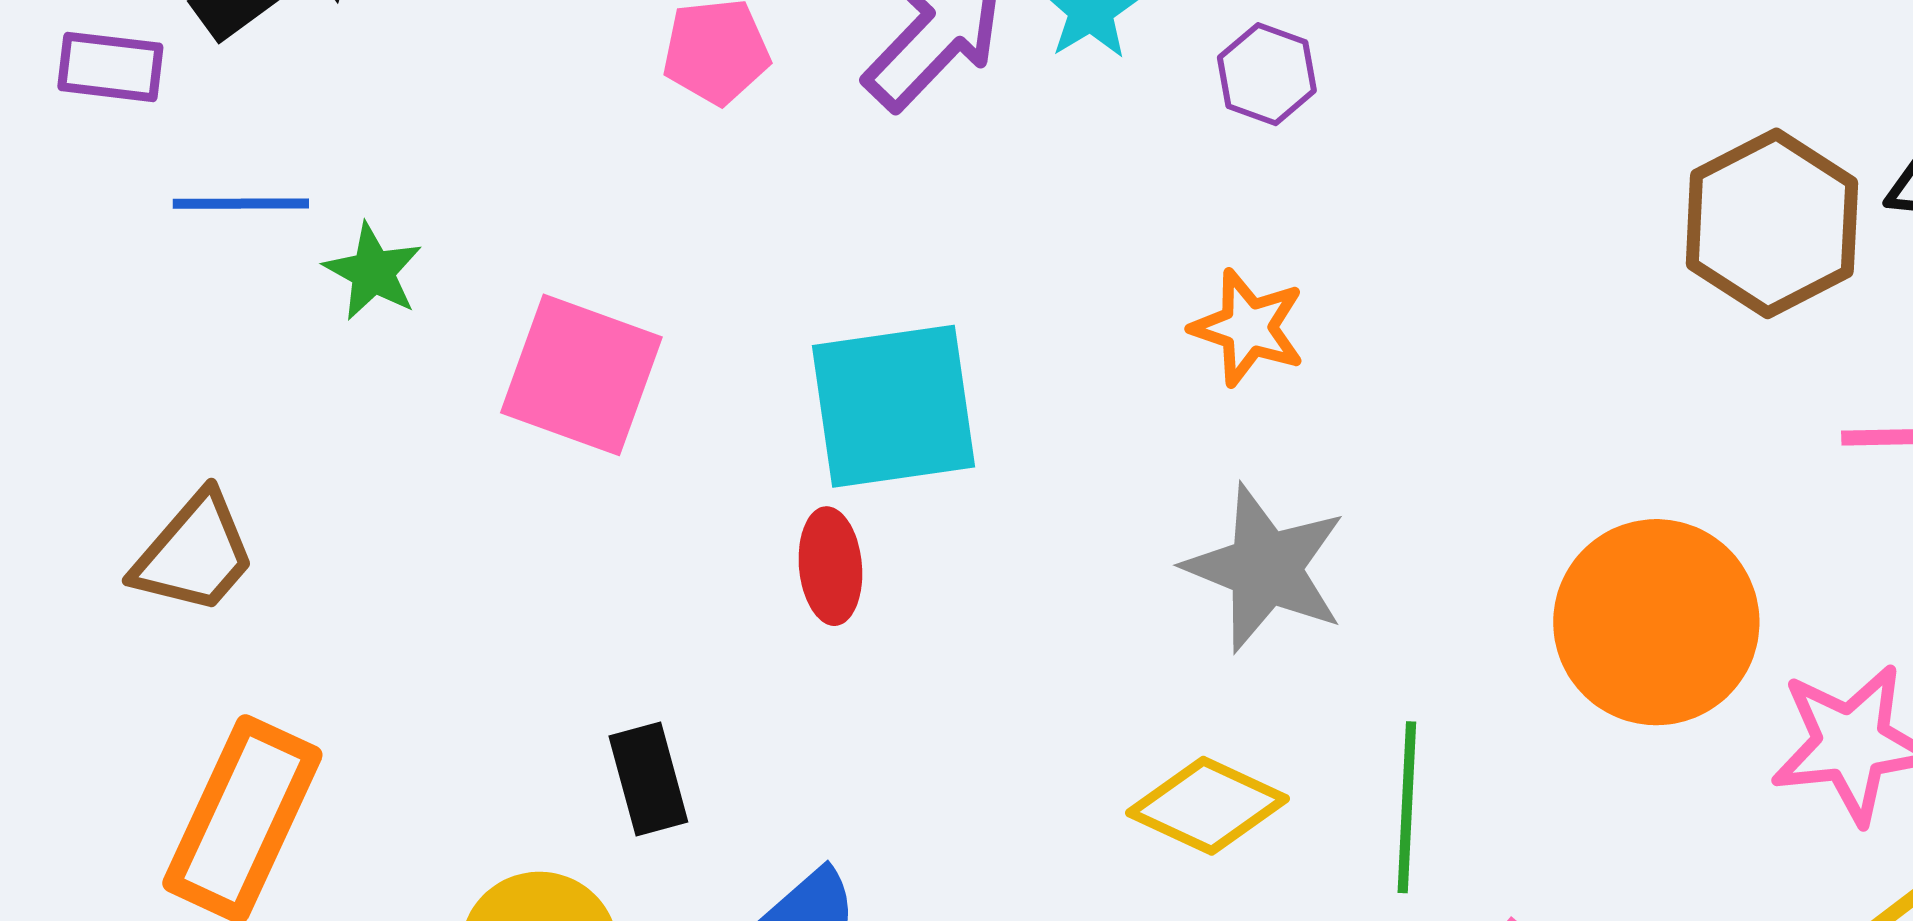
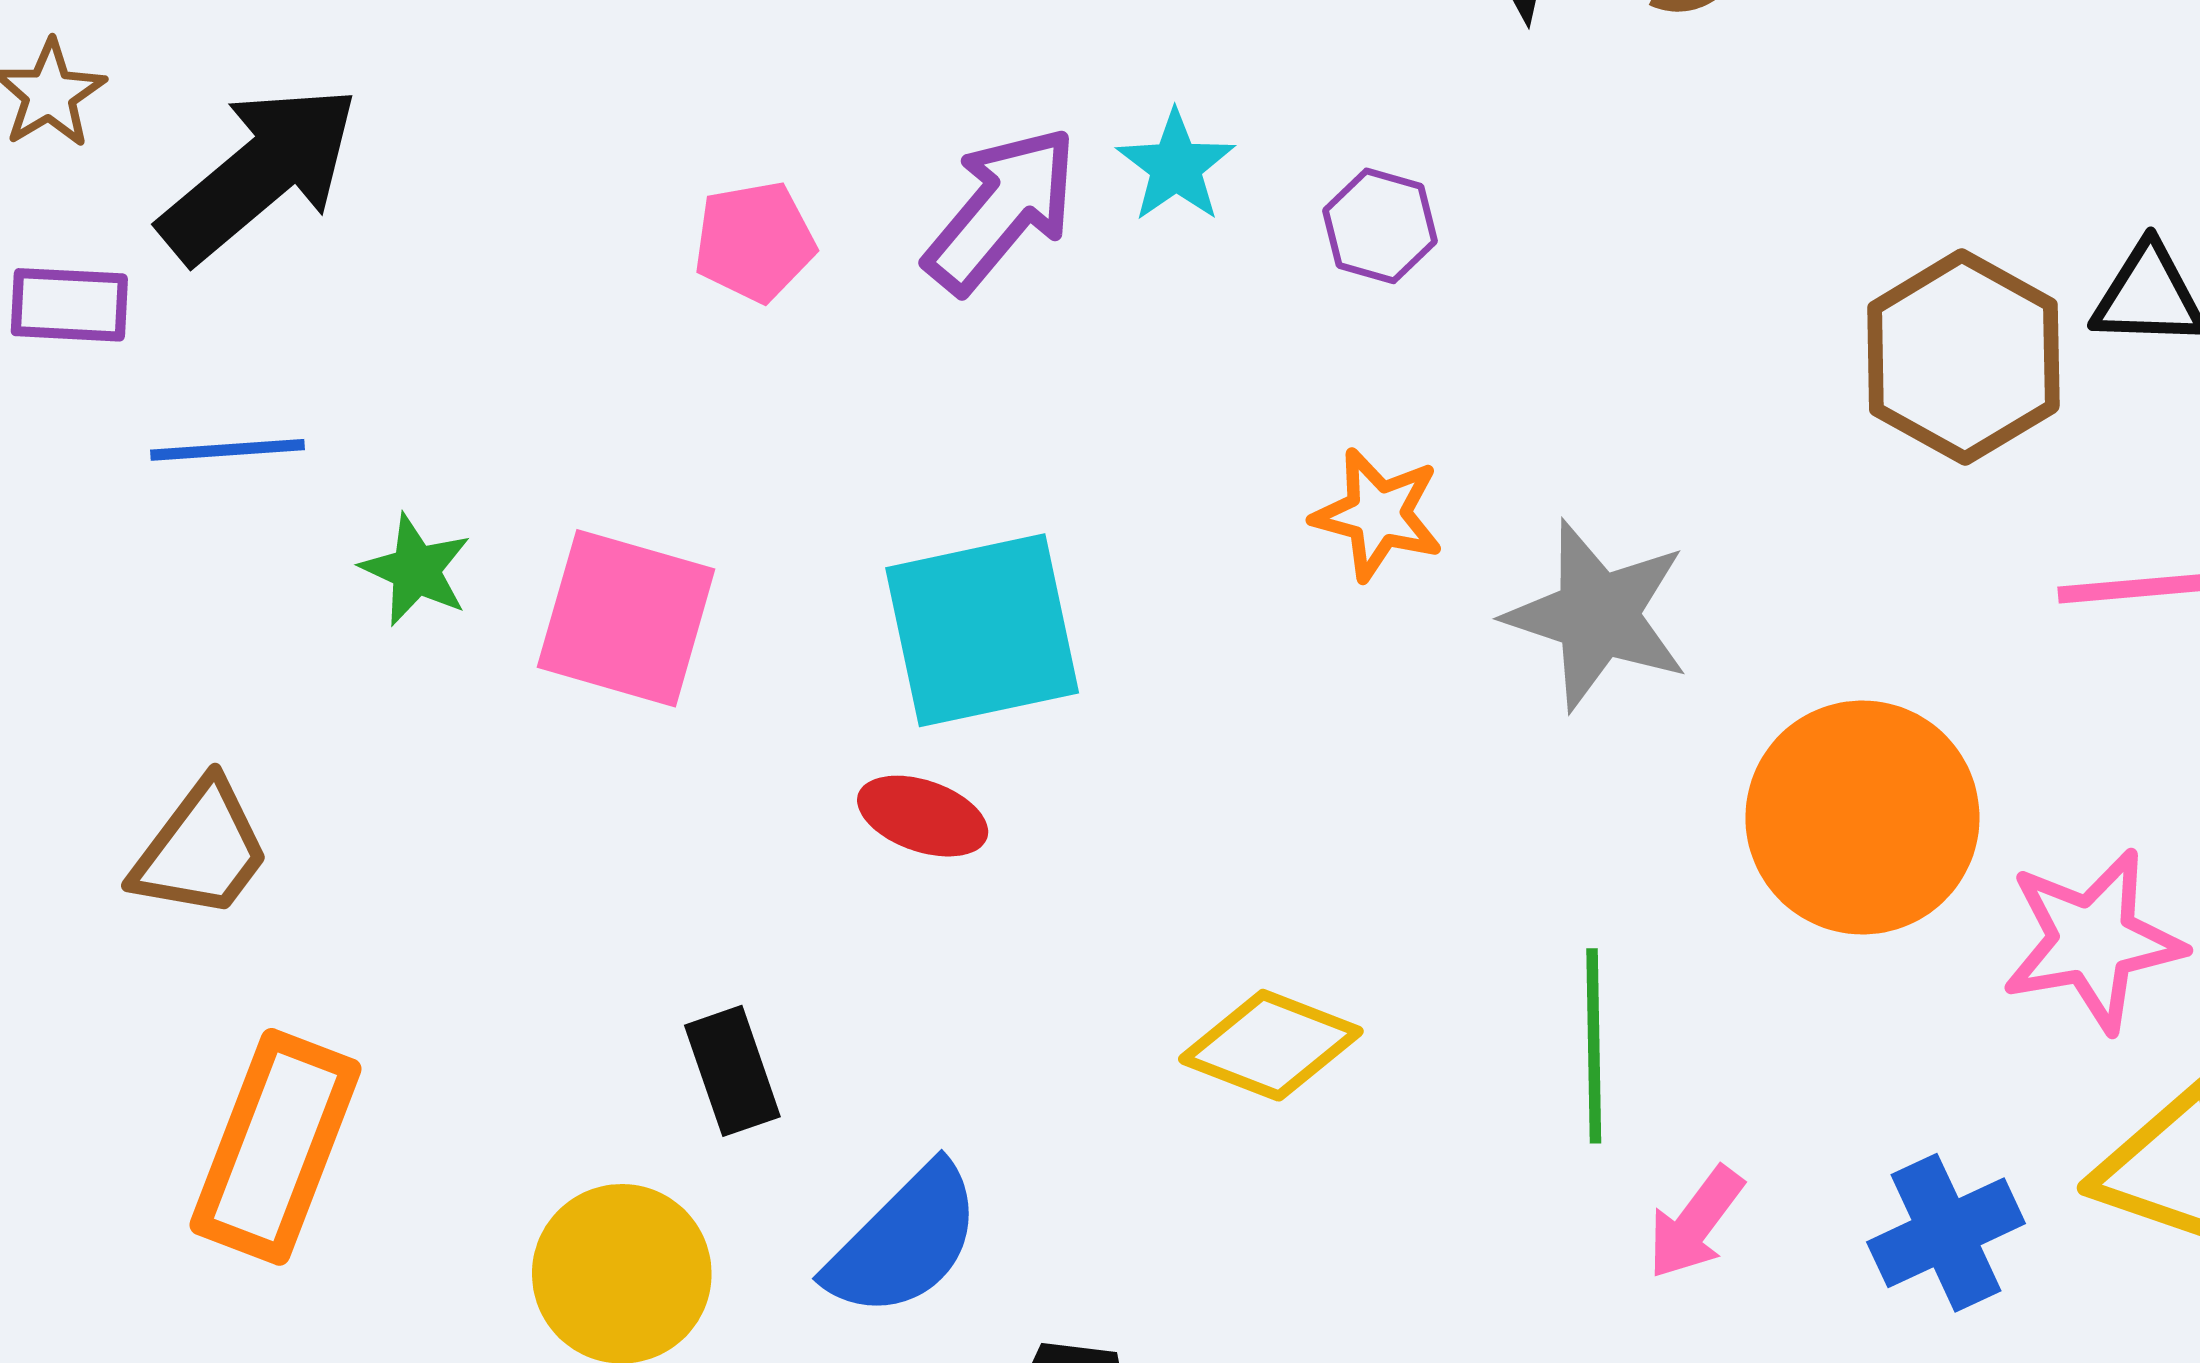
green star: (373, 272) -> (416, 570), moved
red ellipse: (830, 566) -> (923, 816), turned -62
gray star: (1265, 568) -> (1597, 615), moved
yellow diamond: (1208, 806) -> (1271, 1045), moved

